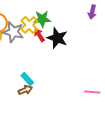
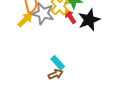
black star: (57, 38) -> (89, 20), turned 30

